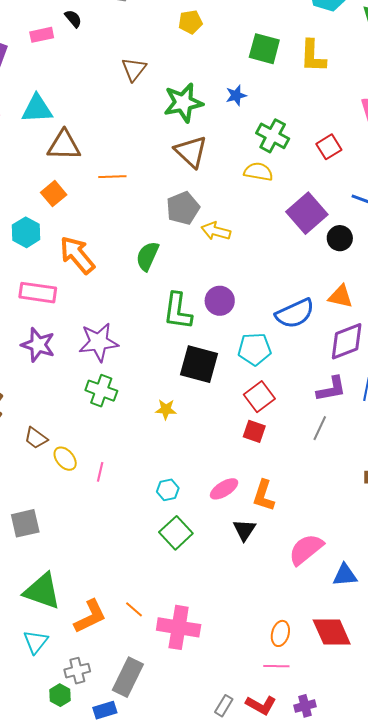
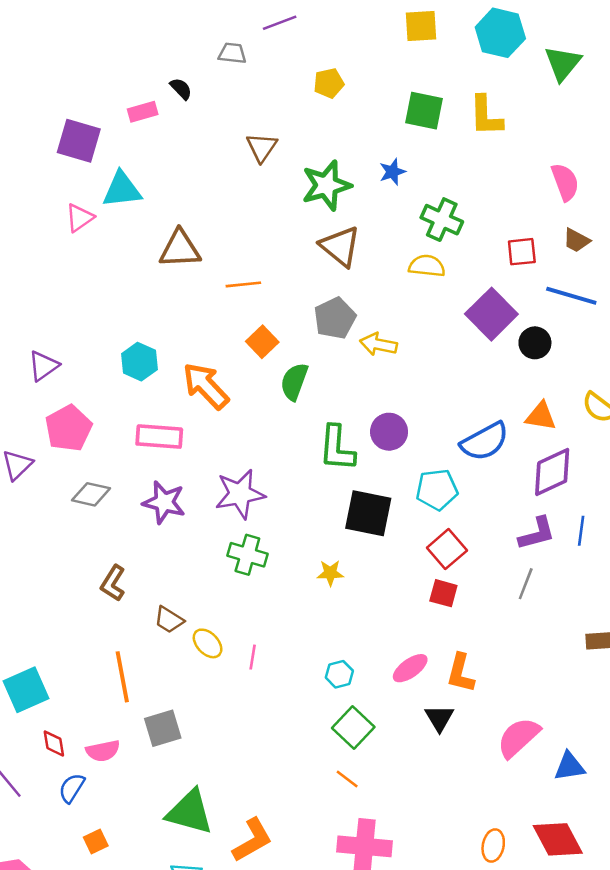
cyan triangle: (37, 109) -> (122, 190), moved
red square: (329, 147) -> (522, 252), moved, turned 30
orange square: (54, 194) -> (262, 342), moved
orange line: (134, 609) -> (347, 779), moved

